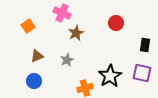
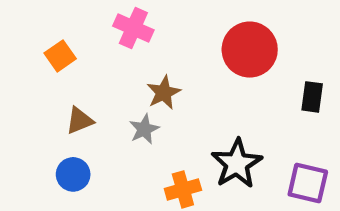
red circle: (116, 23) -> (250, 50), size x1.6
brown star: (76, 33) -> (164, 93), moved
purple square: (142, 73) -> (308, 183), moved

